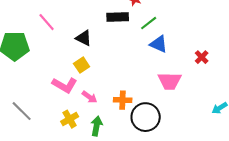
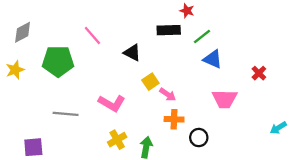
yellow square: (82, 65) -> (150, 82), moved
pink arrow: (90, 97) -> (168, 95), moved
gray line: (22, 111) -> (66, 114), moved, turned -40
black circle: (146, 117) -> (199, 138), size x0.6

